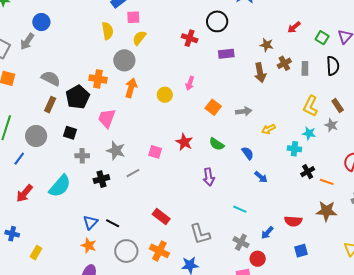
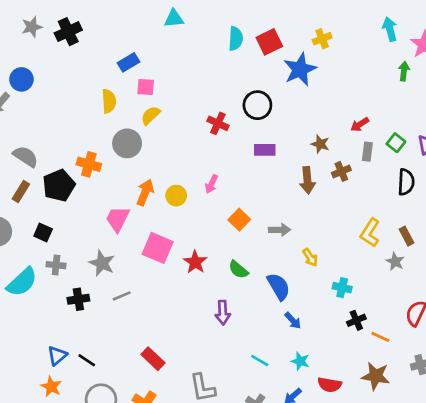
gray rectangle: (305, 68) -> (367, 152), moved
orange arrow: (131, 88) -> (145, 192), moved
pink trapezoid: (107, 118) -> (118, 219), moved
yellow arrow: (268, 129) -> (310, 257), turned -104
cyan star: (309, 133) -> (300, 361), moved
pink square: (155, 152) -> (158, 248), moved, size x1.6
blue semicircle: (248, 153) -> (279, 287), size x1.5
cyan semicircle: (60, 186) -> (22, 282), moved

